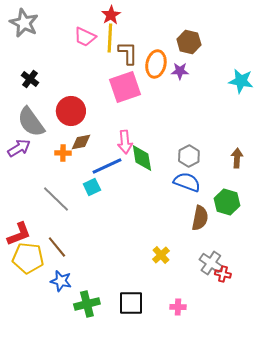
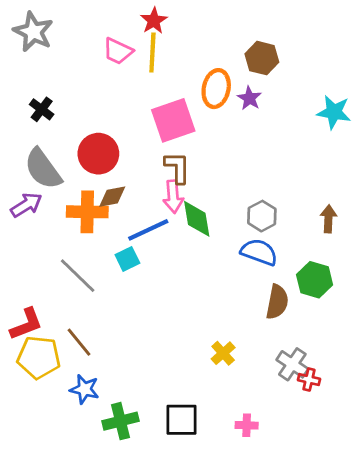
brown L-shape: (128, 53) -> (177, 168), moved
purple star: (180, 71) -> (249, 98), turned 30
orange cross: (63, 153) -> (87, 212), size x1.8

